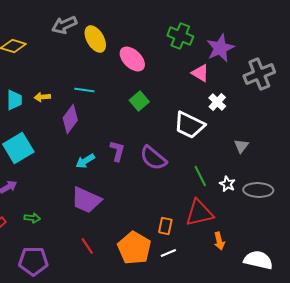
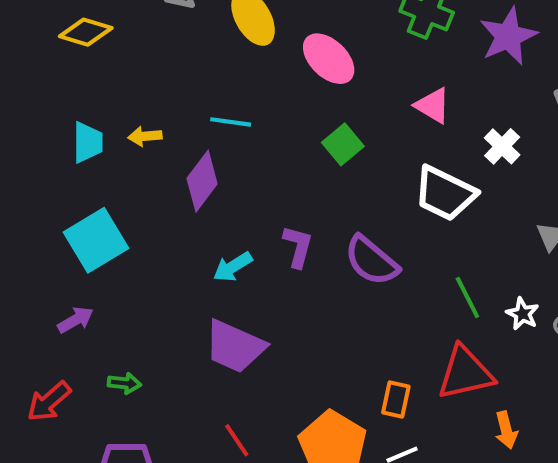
pink triangle: (200, 73) -> (433, 106), moved

